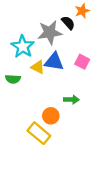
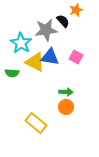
yellow triangle: (38, 67) -> (35, 62), size x1.5
orange circle: (51, 116) -> (66, 107), moved

